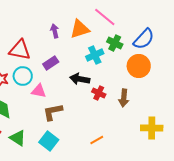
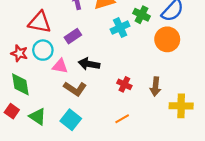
black arrow: (80, 79) -> (89, 64), moved
red cross: (99, 93) -> (124, 84), moved
brown arrow: (124, 98) -> (155, 87), moved
brown L-shape: (53, 112) -> (75, 89), turned -135

